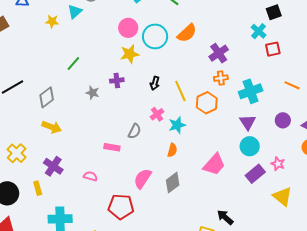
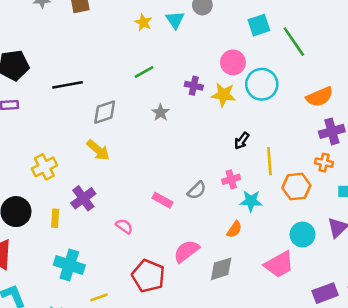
cyan triangle: (75, 12) -> (175, 20), turned -42
orange semicircle: (187, 33) -> (320, 97), moved
green line: (73, 63) -> (144, 72), moved
purple cross: (117, 80) -> (194, 86), moved
gray star: (93, 93) -> (161, 113), moved
cyan circle: (250, 146) -> (303, 235), moved

